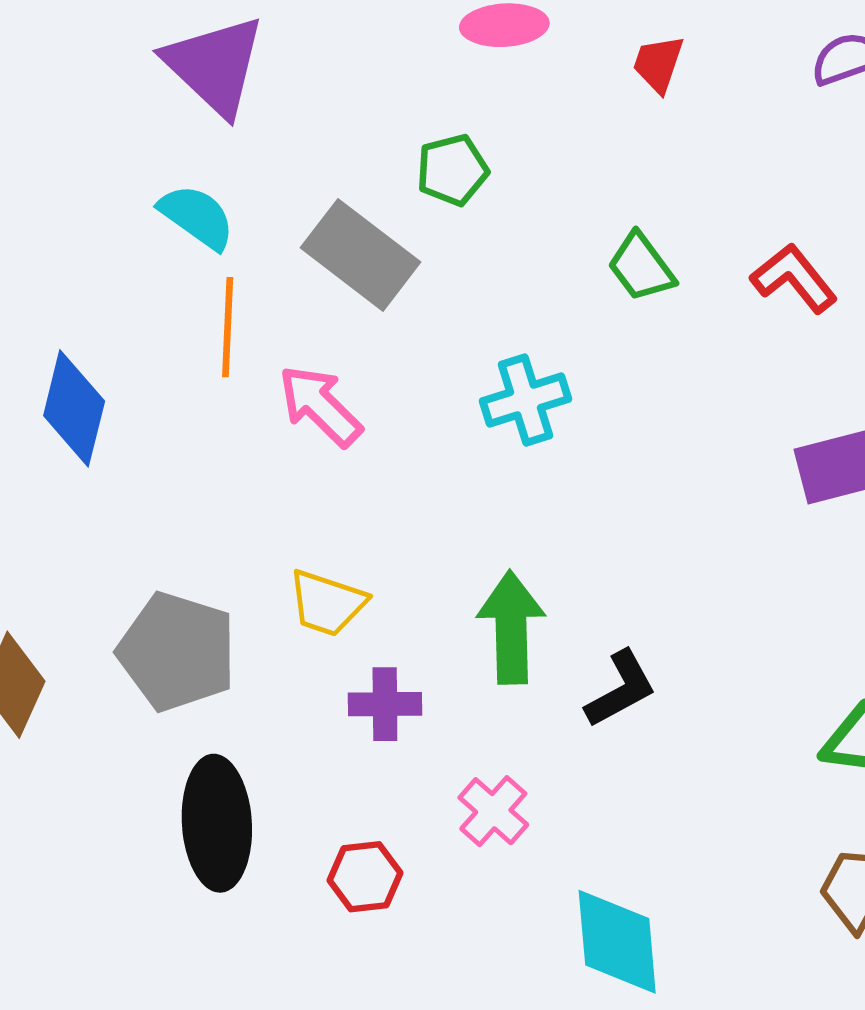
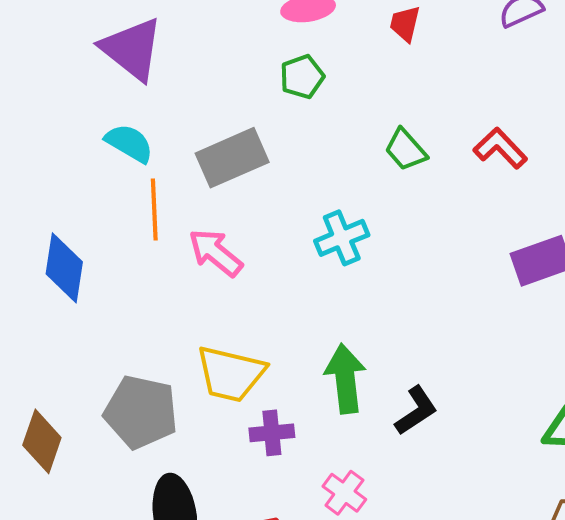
green pentagon: (452, 170) -> (302, 77), moved
gray rectangle: (360, 255) -> (232, 158), turned -56
yellow trapezoid: (327, 603) -> (231, 374), size x1.4

